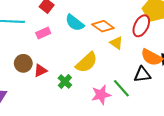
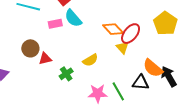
cyan semicircle: (75, 23) -> (73, 18), moved
red ellipse: (141, 26) -> (131, 34), moved
yellow semicircle: (87, 62) -> (90, 60), size x0.7

